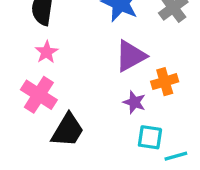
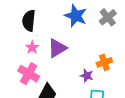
purple triangle: (131, 56) -> (57, 48), moved

